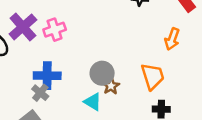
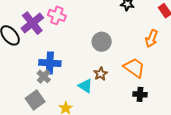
pink cross: (55, 30) -> (57, 15), moved, turned 36
gray circle: (102, 73) -> (102, 42), moved
orange trapezoid: (153, 76) -> (134, 68), turned -40

